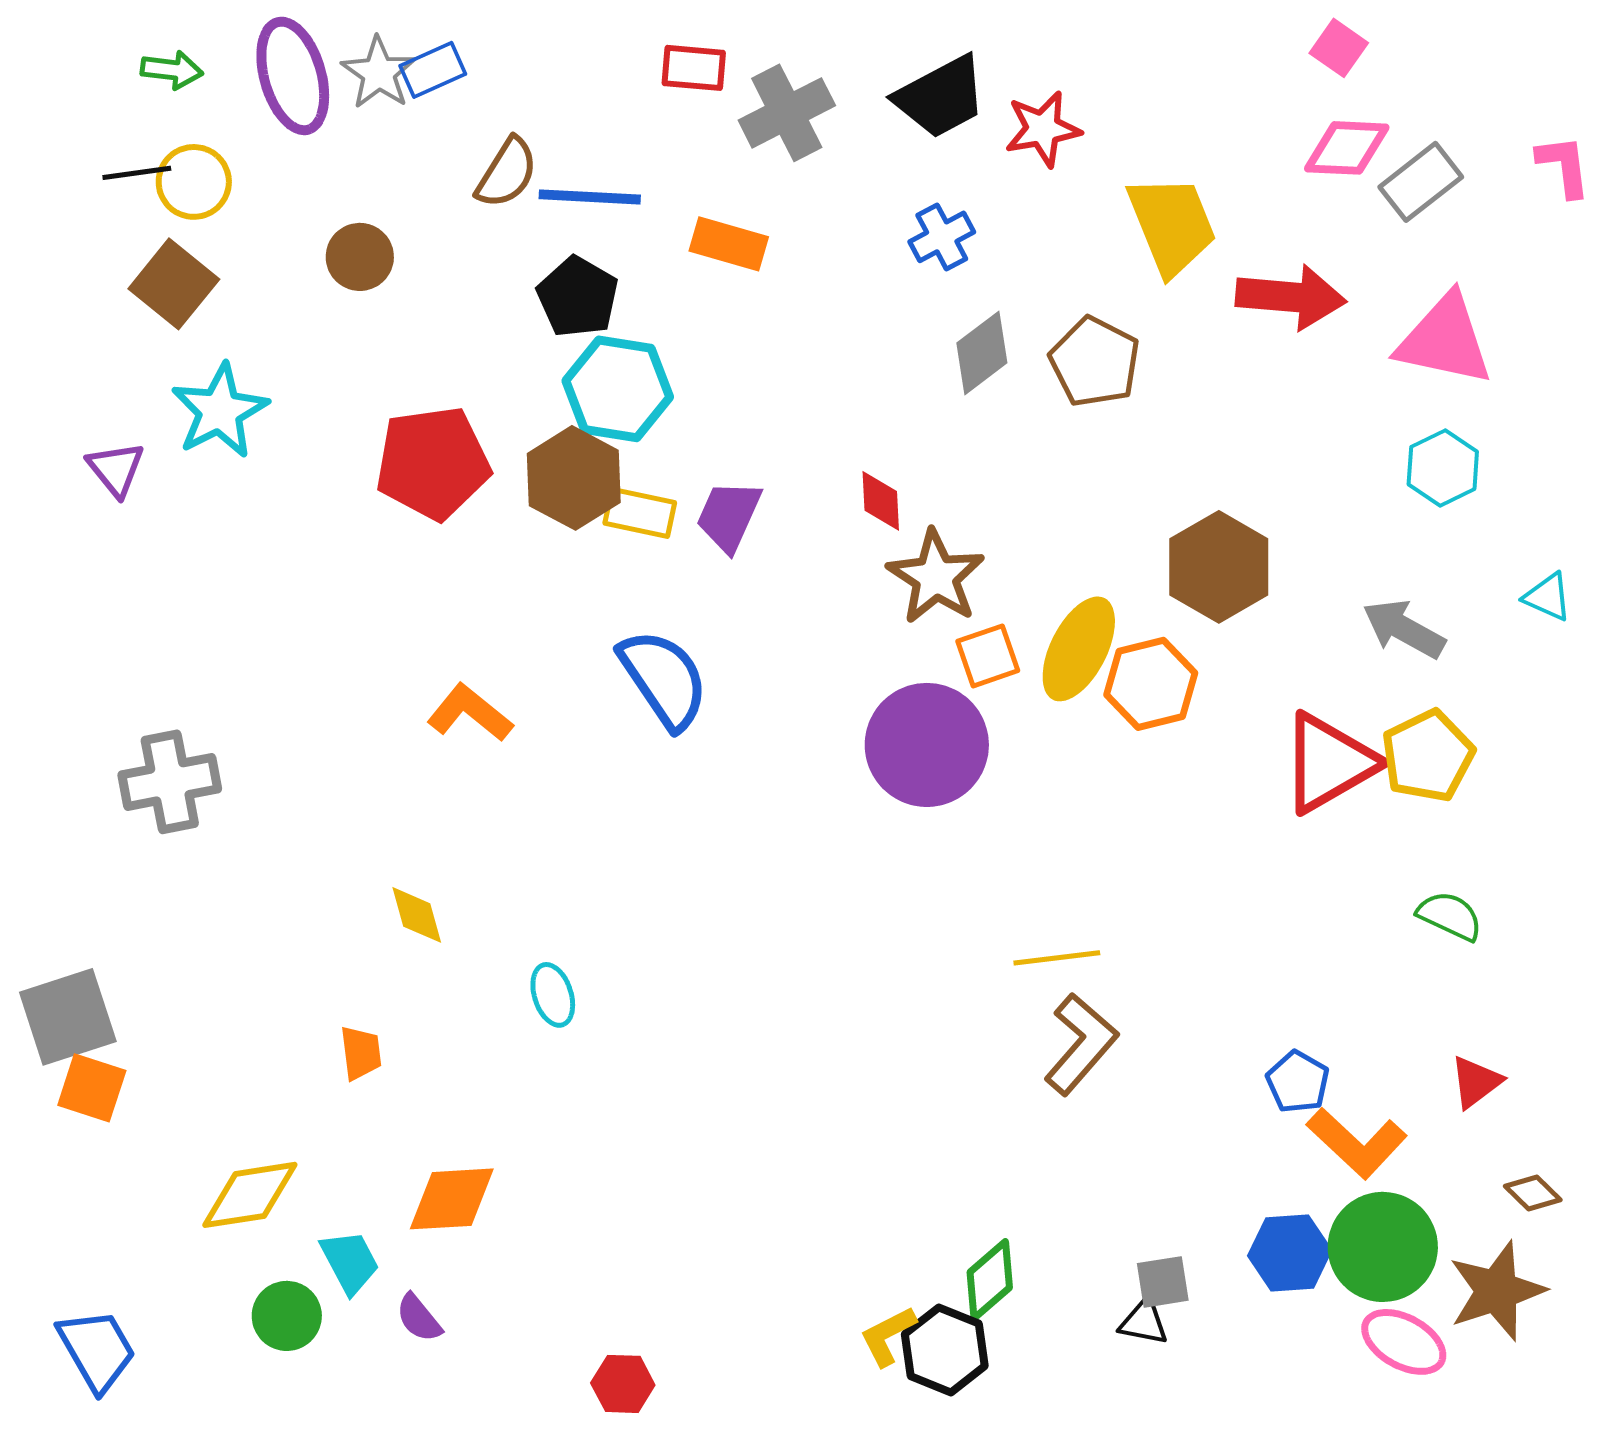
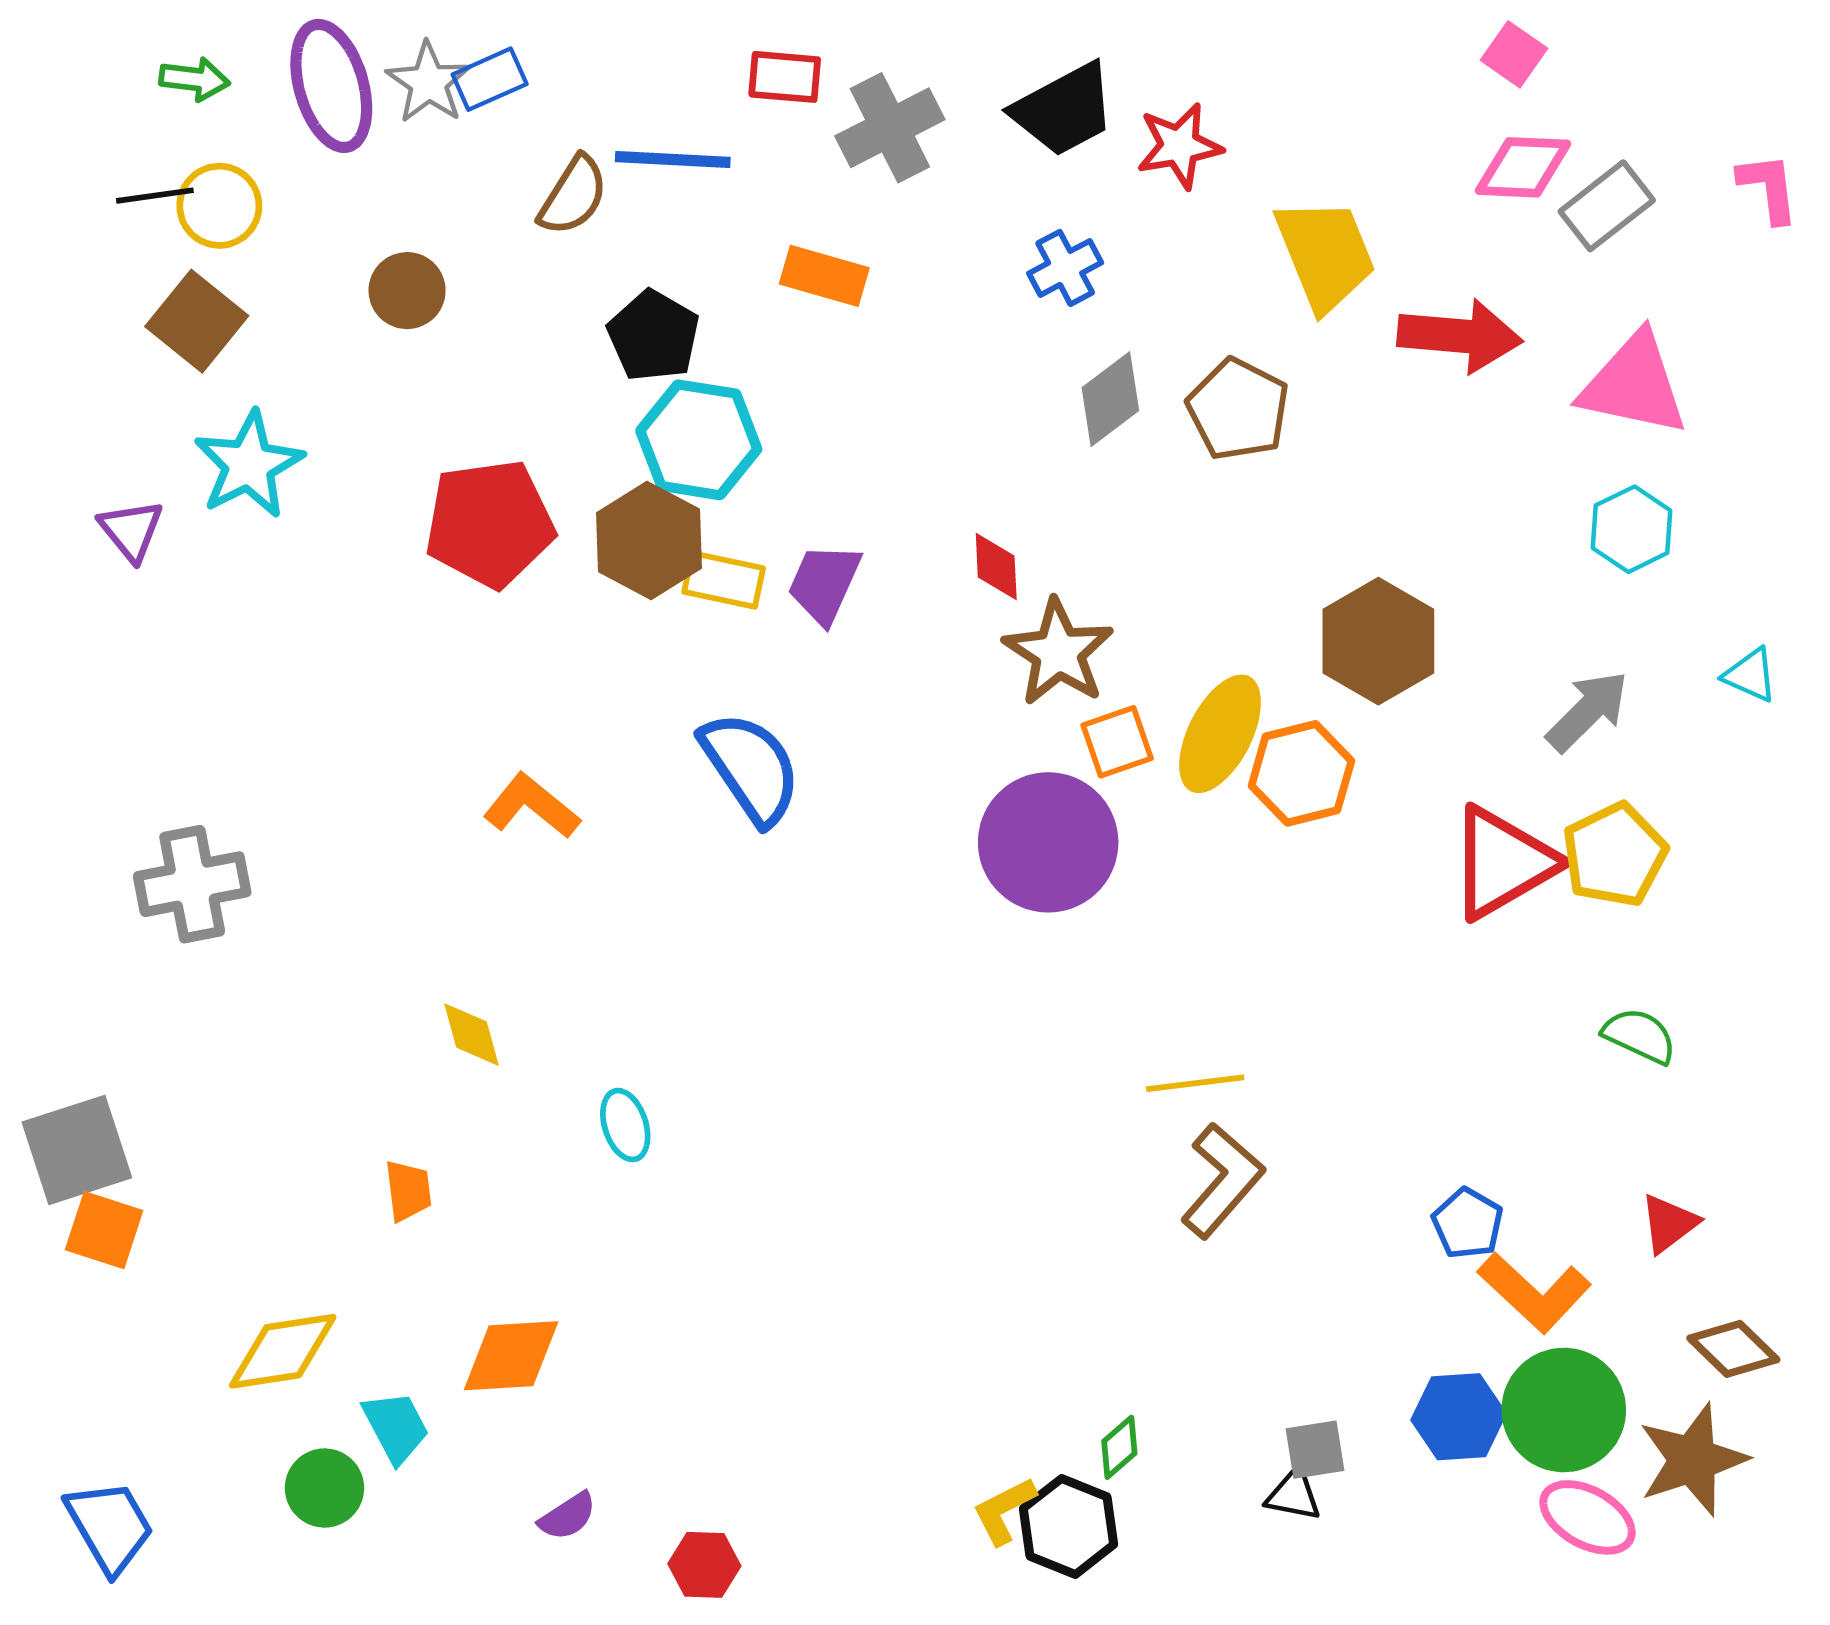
blue line: (590, 197) -> (673, 159), moved
gray arrow: (1404, 629) -> (1588, 711), turned 106
brown diamond: (1533, 1193) -> (1733, 1349), size x1.4
green diamond: (990, 1280) -> (1119, 1447), size x0.7
purple semicircle: (419, 1318) -> (568, 1516), moved, turned -84

